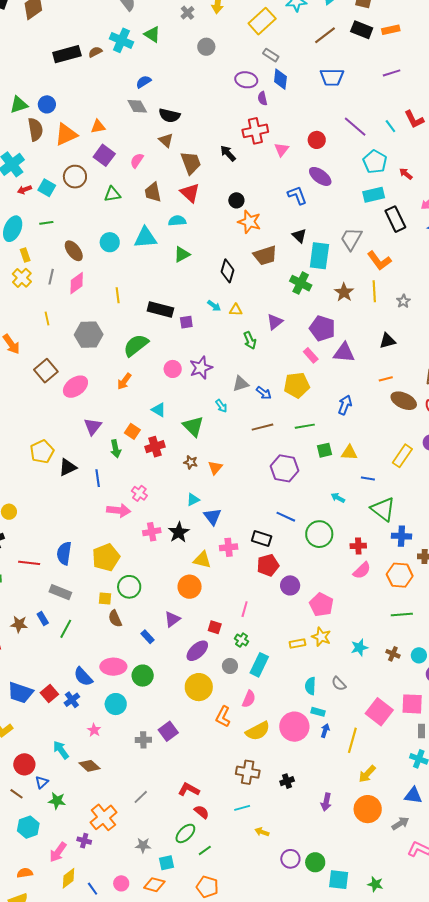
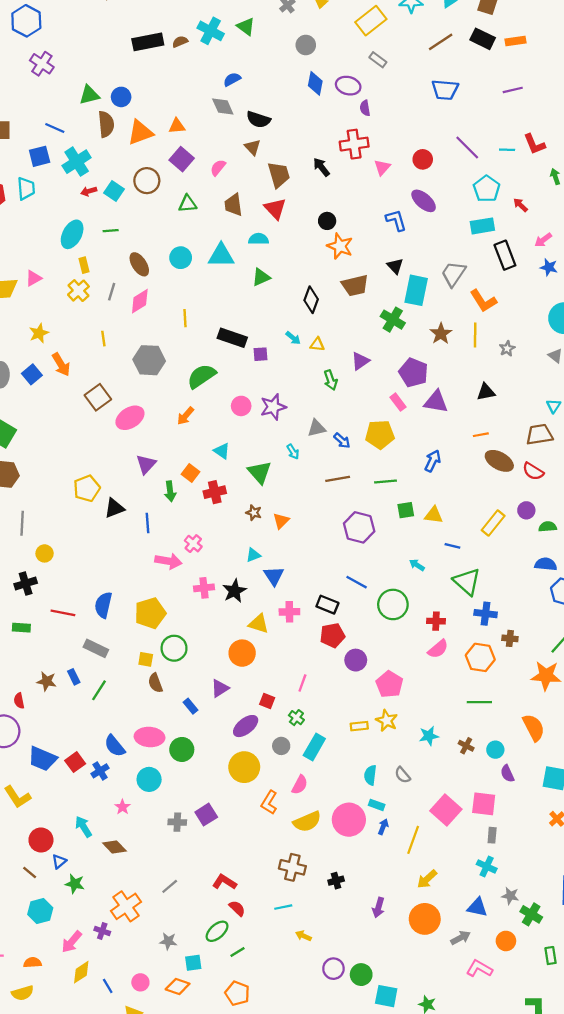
blue diamond: (280, 79) -> (315, 83), moved
cyan line: (390, 126) -> (507, 150), turned -56

